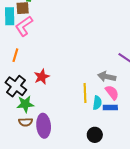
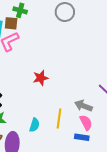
red star: (42, 77) -> (41, 78), moved
cyan semicircle: (97, 103) -> (35, 125), moved

